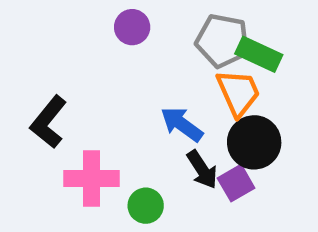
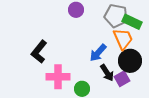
blue arrow: (182, 124) -> (98, 53), turned -84

